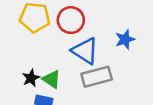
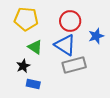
red circle: (71, 20) -> (70, 21), moved
green triangle: (52, 79) -> (35, 47), moved

